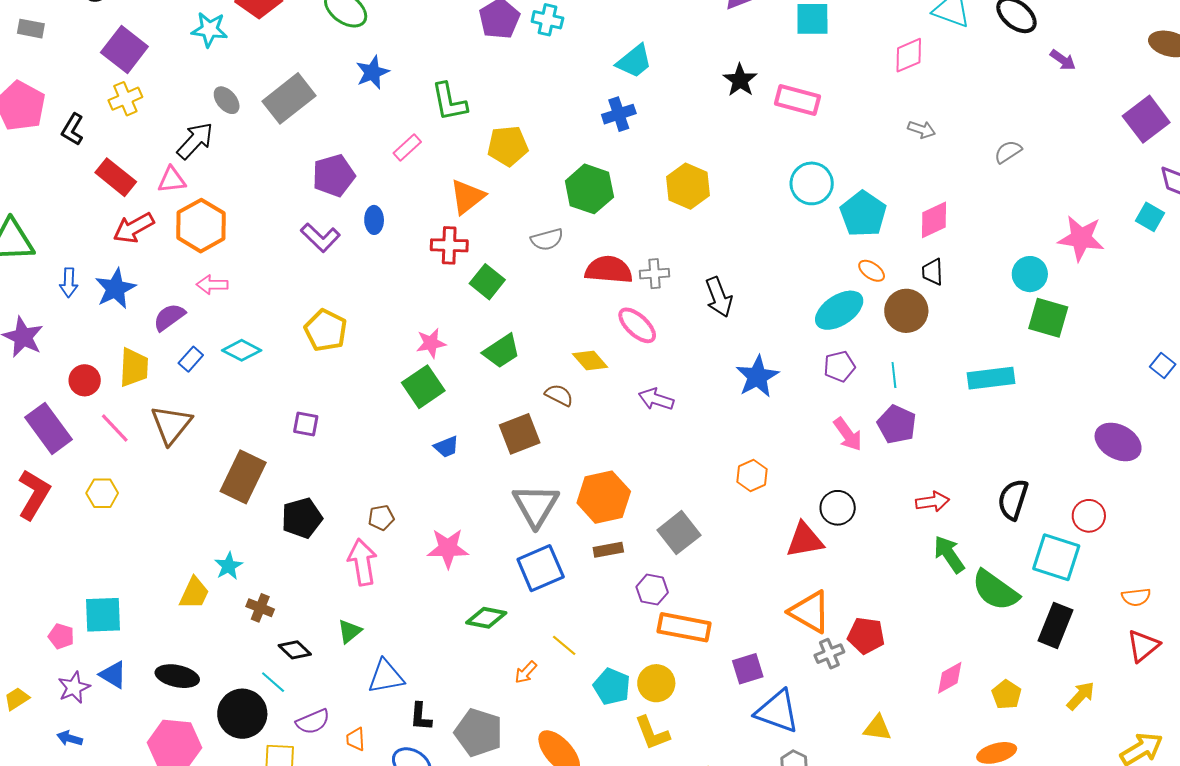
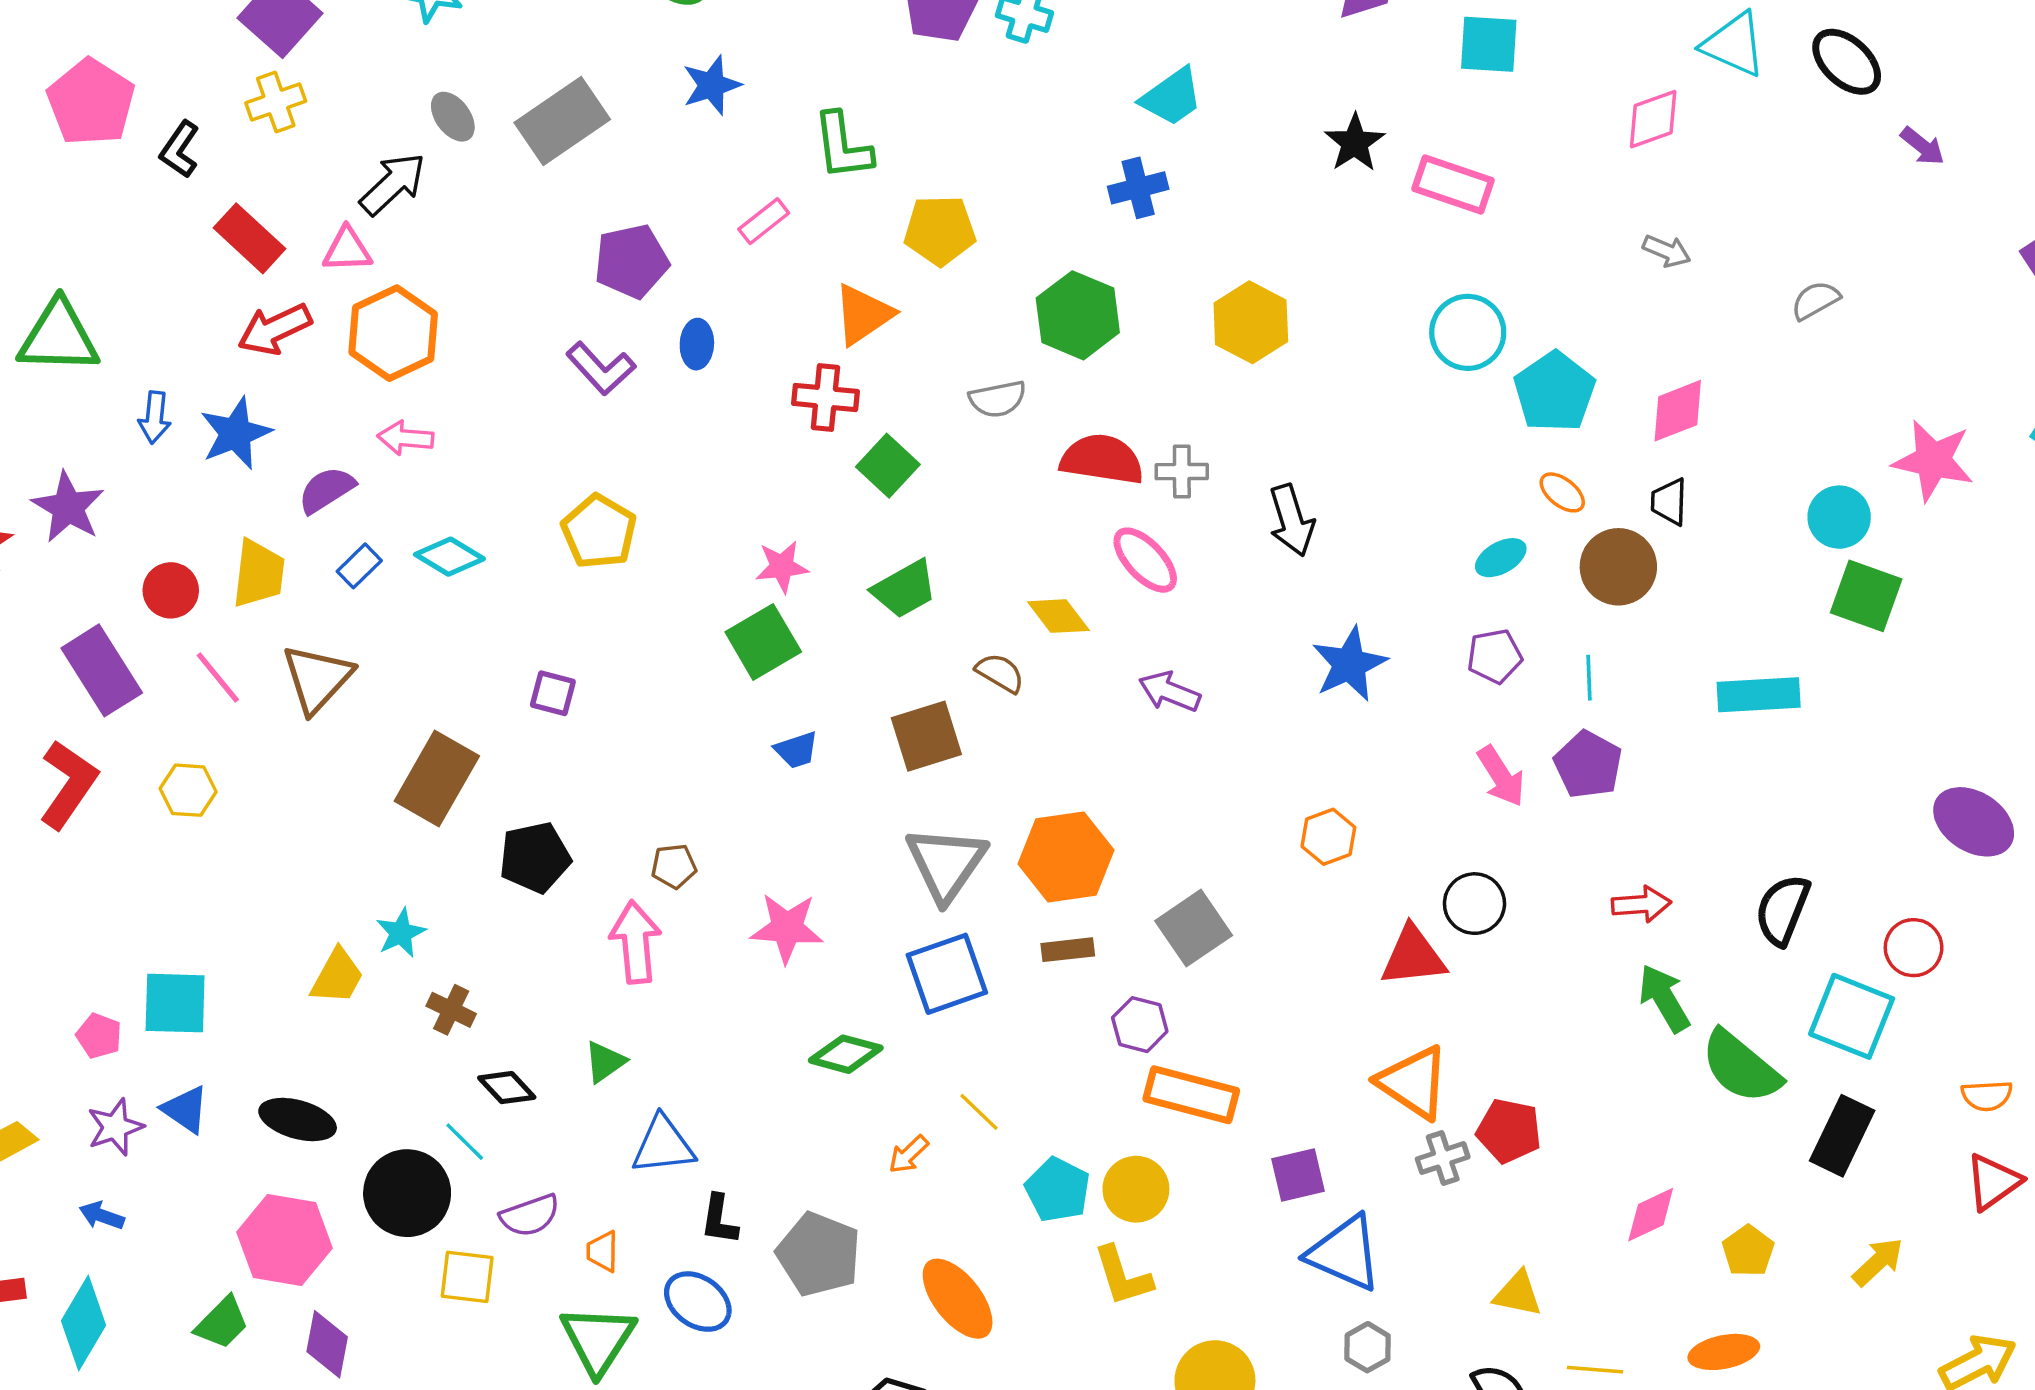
cyan ellipse: (839, 310) -> (1501, 558), size x0.6

